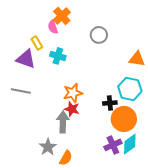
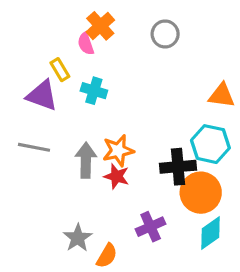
gray circle: (99, 35) -> (165, 34), moved
black cross: (110, 103) -> (178, 167), size x1.5
gray arrow: (63, 122) -> (86, 160), moved
purple cross: (113, 145) -> (151, 227), moved

